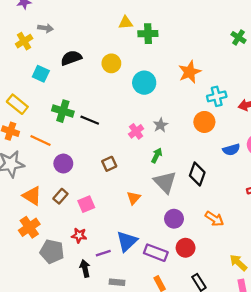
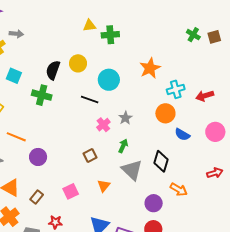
black semicircle: (71, 58) -> (53, 70), moved, turned -48
green cross: (63, 111) -> (42, 95), moved
black line: (90, 120) -> (90, 100), moved
blue semicircle: (231, 150) -> (182, 135), moved, turned 49
brown square: (109, 164) -> (90, 156), moved
brown rectangle: (60, 196) -> (37, 197), moved
pink square: (86, 204) -> (71, 191), moved
purple circle: (174, 219) -> (154, 203), moved
orange arrow: (214, 219) -> (179, 189), moved

